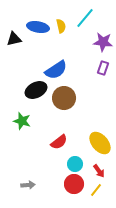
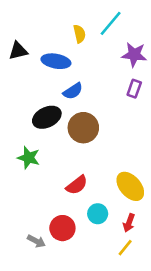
blue ellipse: (38, 27) -> (56, 61), moved
blue semicircle: (56, 70) -> (73, 91), size x0.7
red arrow: (99, 171) -> (129, 223), turned 56
red circle: (74, 184) -> (62, 228), moved
gray arrow: (28, 185) -> (36, 241), turned 32

